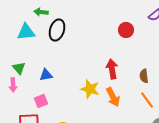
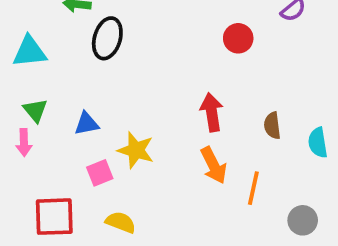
cyan triangle: (26, 32) -> (30, 52), moved
yellow star: (90, 89) -> (136, 150), moved
orange line: (147, 100) -> (253, 188), moved, turned 48
pink square: (41, 101) -> (100, 173), moved

